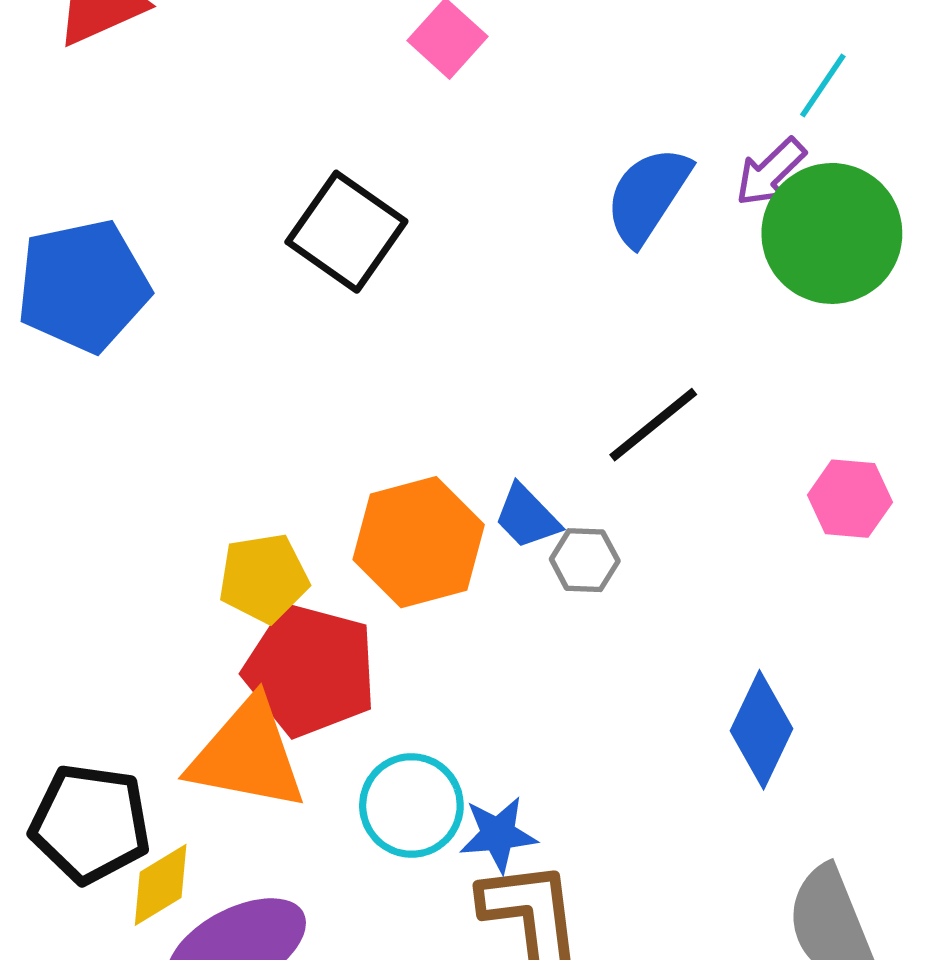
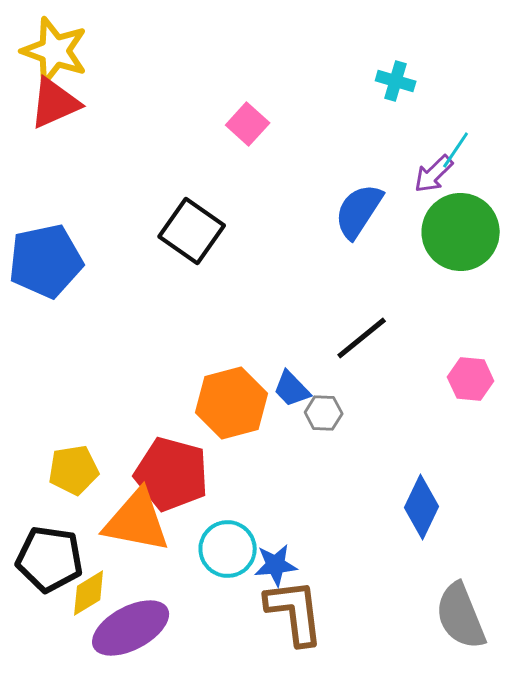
purple arrow: (771, 172) -> (434, 174), moved
yellow pentagon: (263, 578) -> (74, 470), moved

